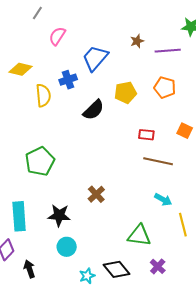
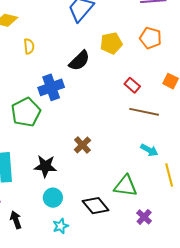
blue cross: (68, 80) -> (51, 87), moved, size x1.4
yellow semicircle: (43, 95) -> (29, 46), size x0.7
red rectangle: (146, 135) -> (132, 85), turned 35
black diamond: (117, 269) -> (96, 206), moved
cyan star: (87, 276) -> (61, 226), moved

